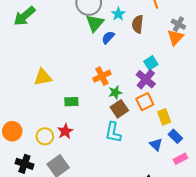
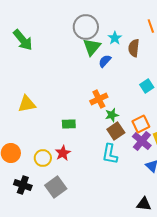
green arrow: (24, 16) -> (23, 40), turned -90
yellow triangle: (43, 77) -> (27, 104), moved
purple cross: (146, 79) -> (142, 141), moved

